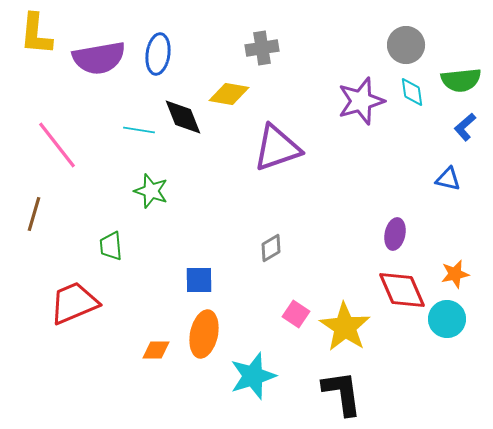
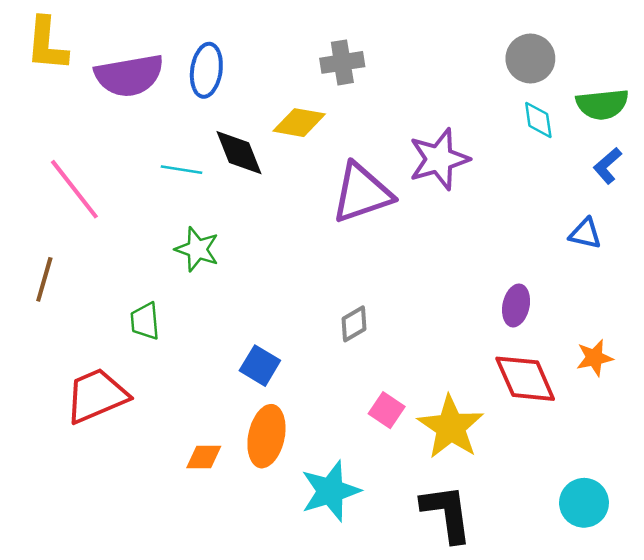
purple star: (361, 101) -> (439, 159), moved
blue square: (199, 280) -> (260, 366), turned 32
cyan circle: (447, 319) -> (584, 503), moved

